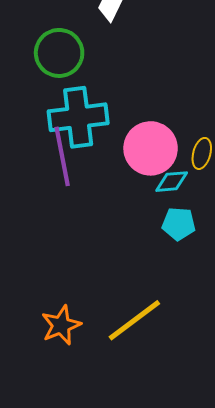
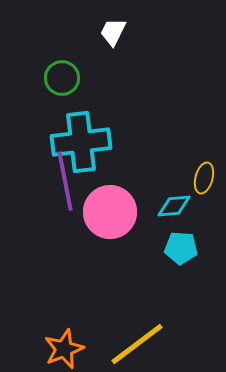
green circle: (59, 53) -> (62, 78), size x0.7
pink circle: (151, 148) -> (110, 212), moved

